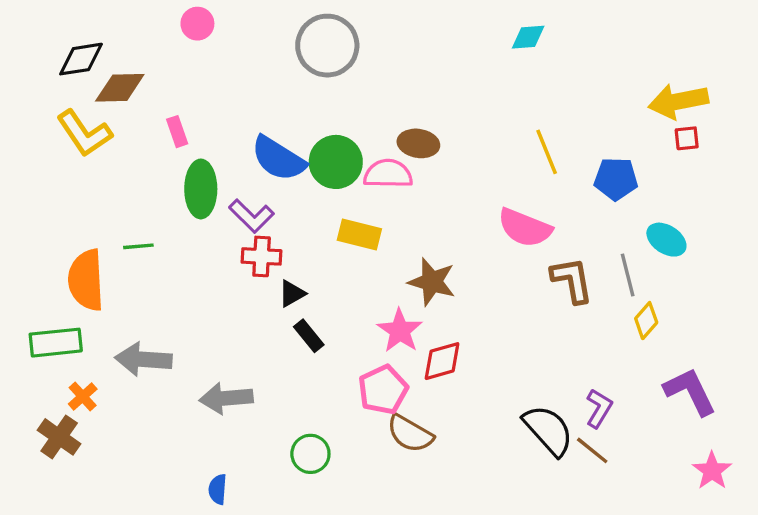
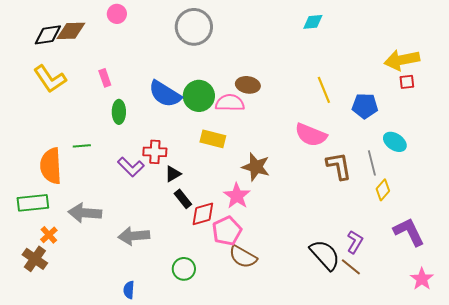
brown diamond: (120, 88) -> (71, 31), moved
green ellipse: (201, 189) -> (119, 112), size x0.7
purple L-shape: (251, 216) -> (131, 167), moved
red diamond: (442, 361) -> (203, 214), moved

